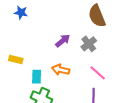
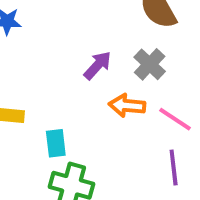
orange arrow: (61, 70) -> (127, 106), moved

